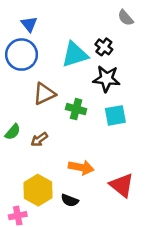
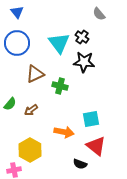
blue triangle: (29, 24) -> (17, 12), moved
cyan triangle: (75, 55) -> (59, 43), turned -50
cyan square: (115, 115) -> (91, 119), moved
black semicircle: (70, 200) -> (80, 164), moved

